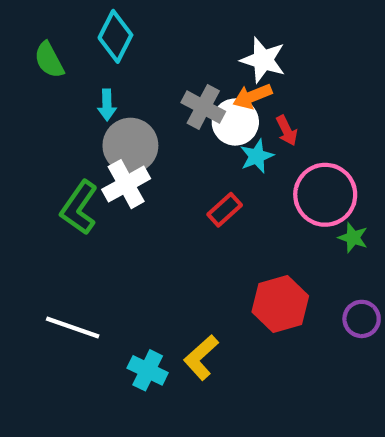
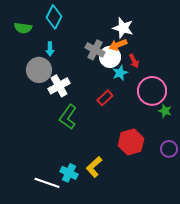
green semicircle: (49, 60) -> (23, 28), turned -54
gray circle: (130, 146) -> (39, 70), moved
green L-shape: (79, 208) -> (68, 117), moved
white line: (73, 327) -> (47, 183), moved

